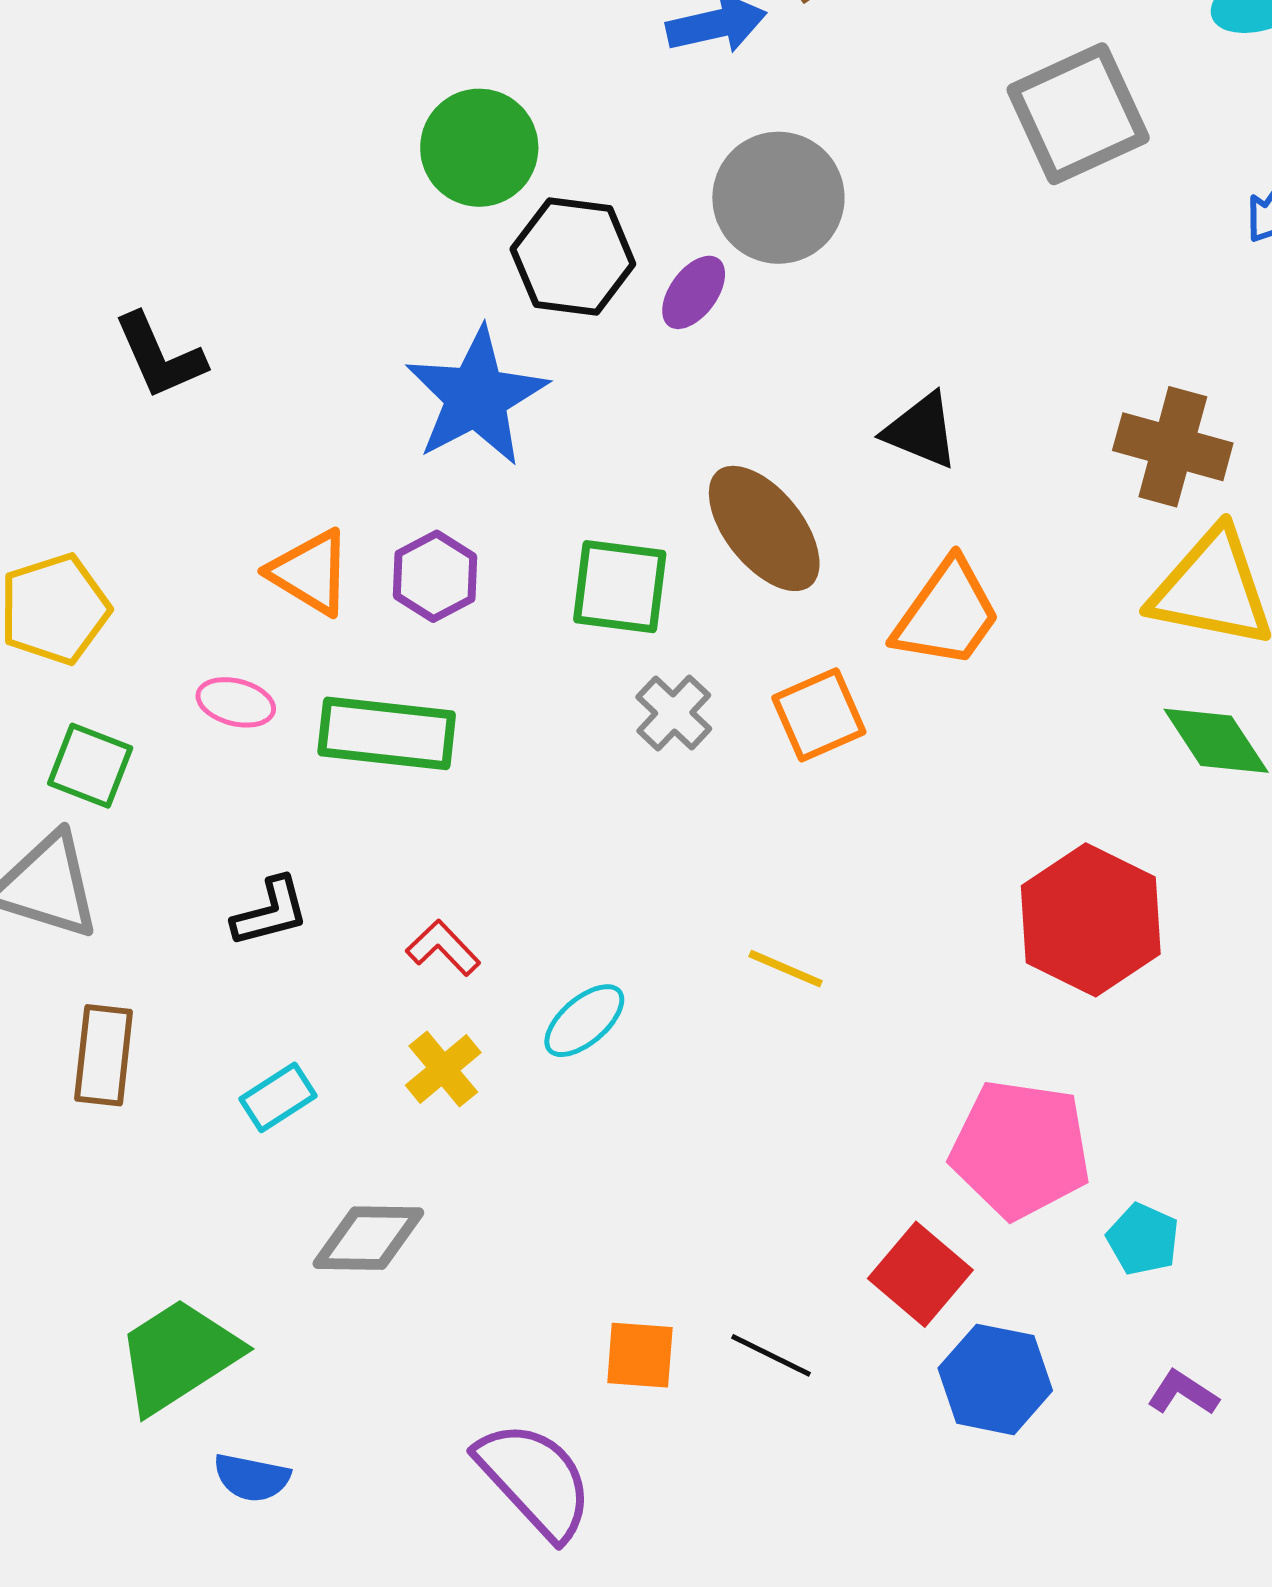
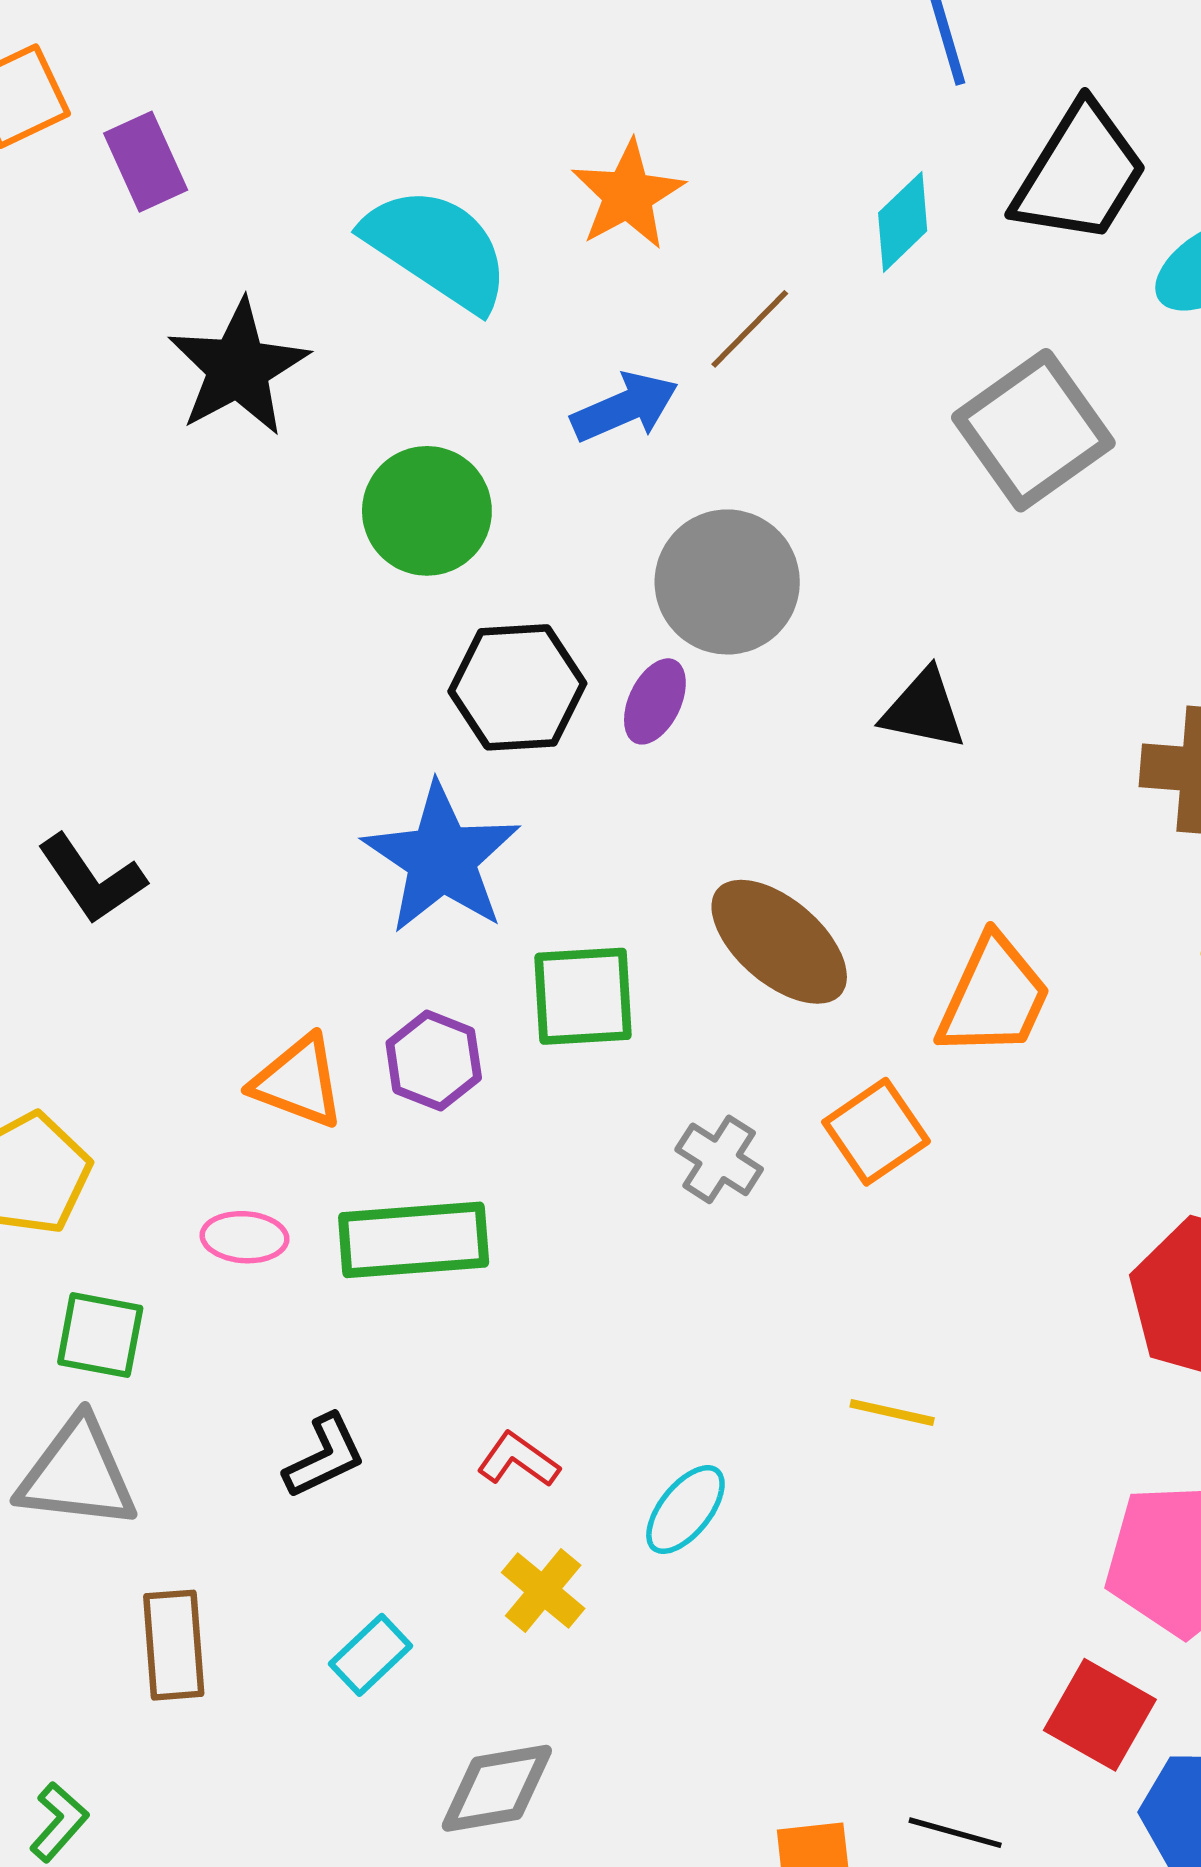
green circle: (479, 148) -> (427, 511), moved
black triangle: (921, 431) -> (924, 710), moved
green square: (620, 587) -> (583, 996), moved

